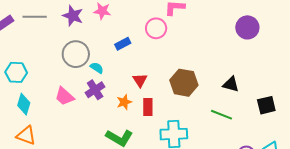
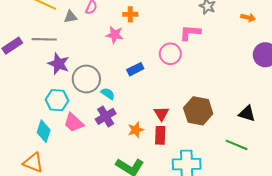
purple star: (73, 16) -> (59, 64), moved
cyan hexagon: (16, 72) -> (57, 100), moved
red triangle: (140, 80) -> (161, 114), moved
cyan diamond: (24, 104) -> (44, 131), moved

